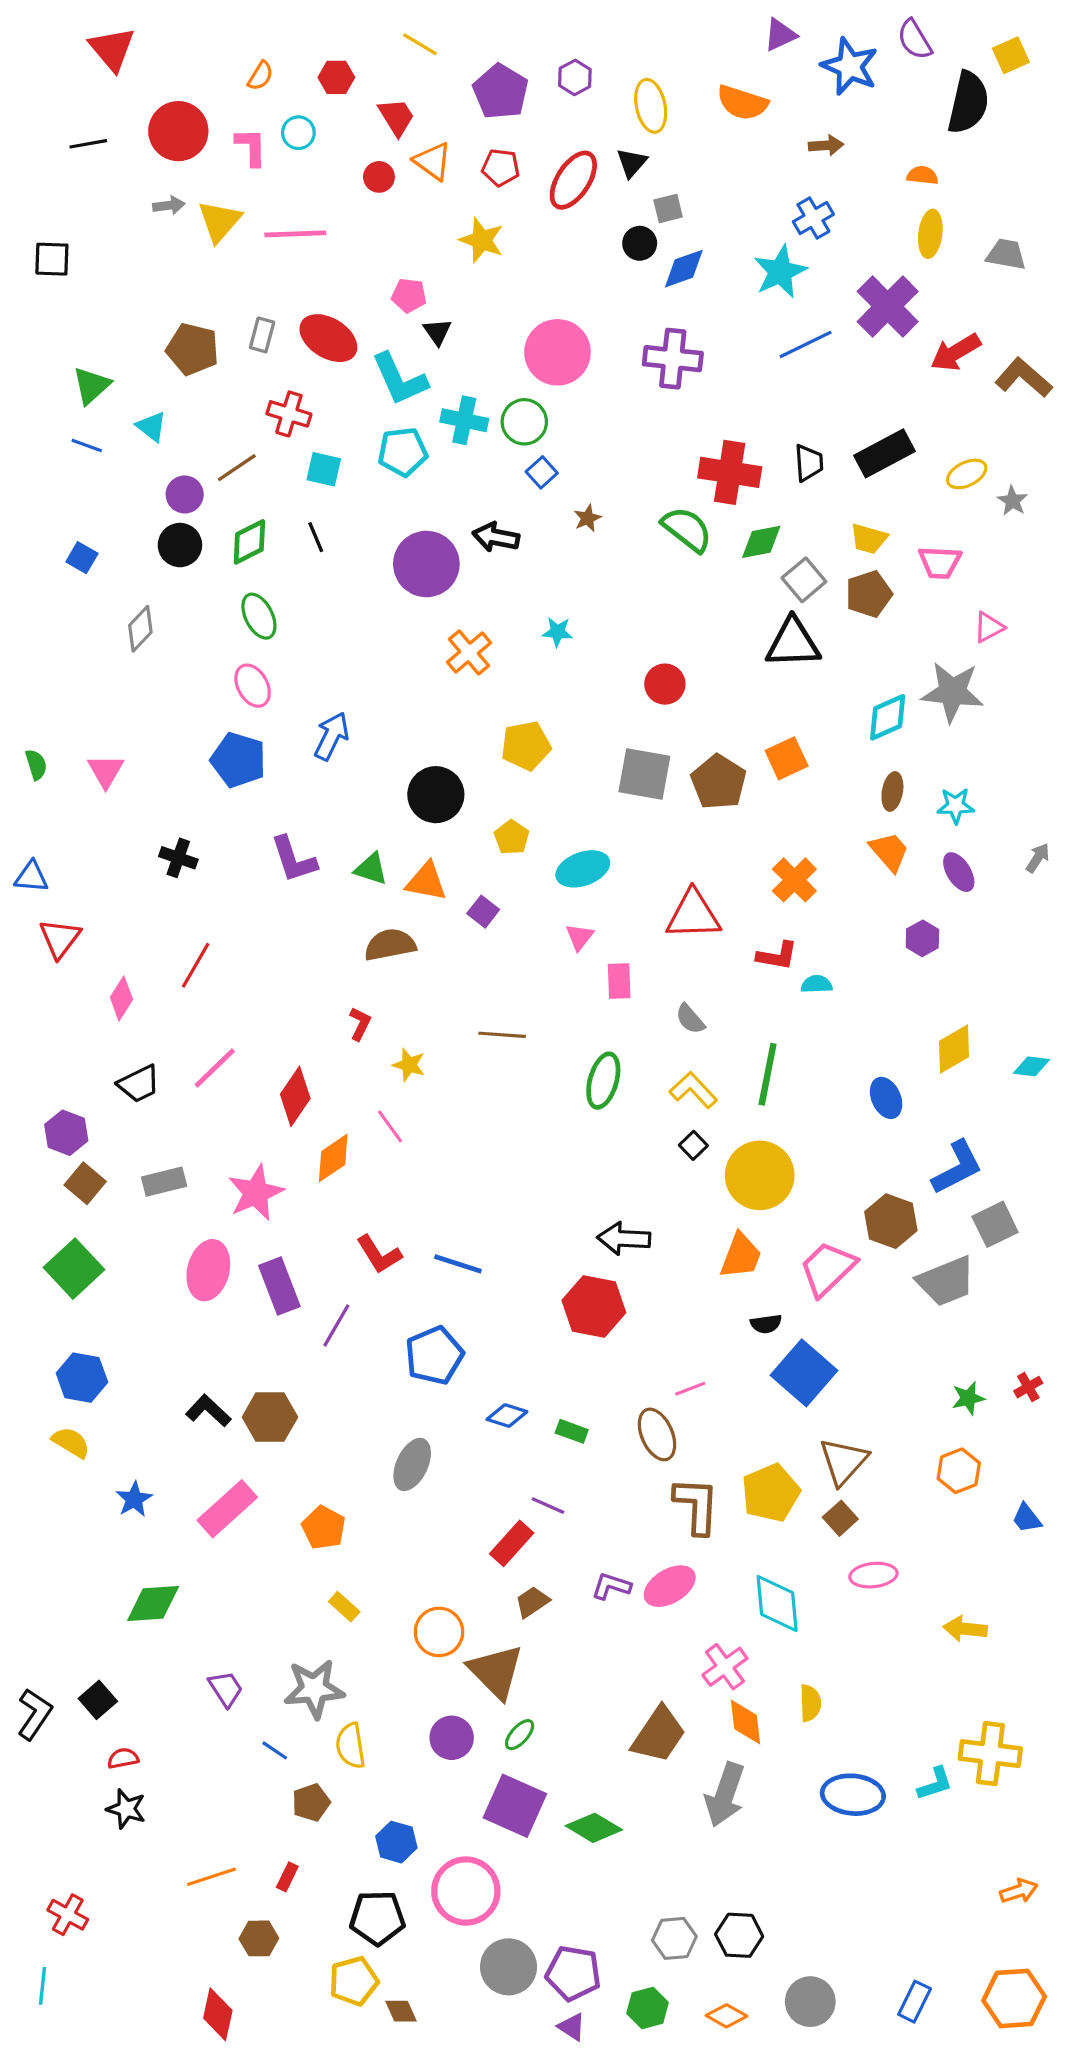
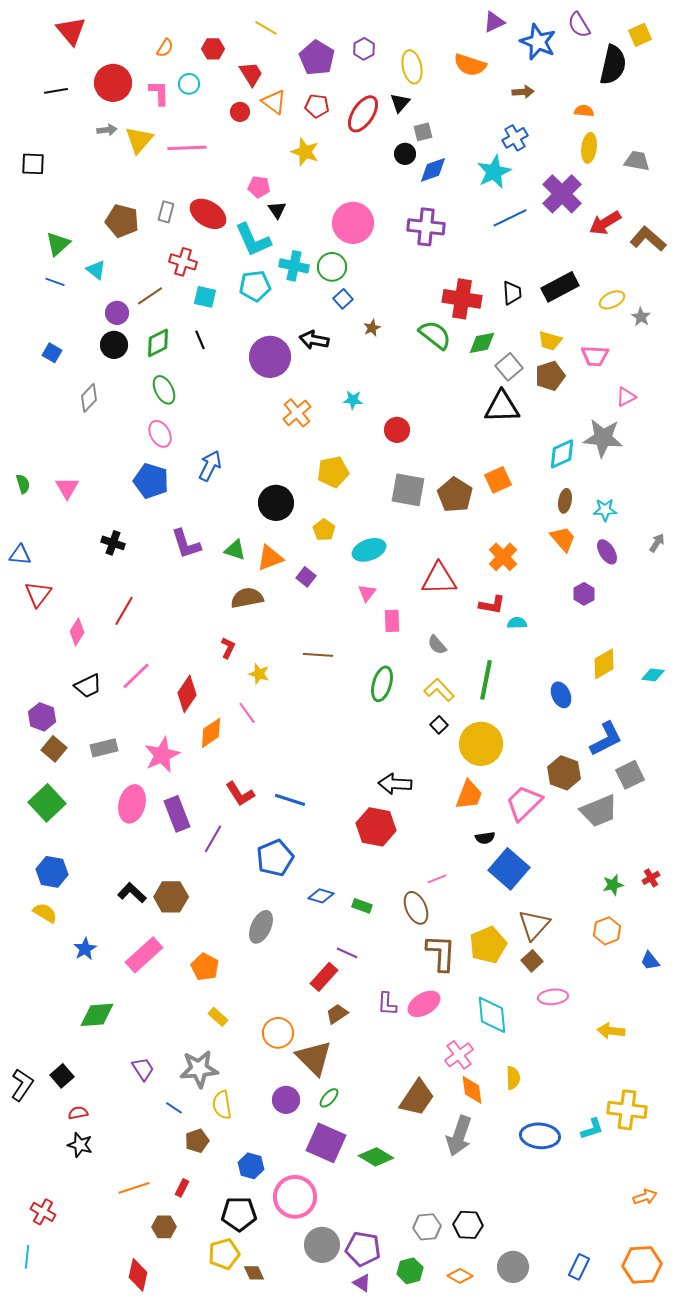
red circle: (665, 684) -> (397, 430), moved
orange triangle: (426, 882) -> (270, 558), turned -32
purple L-shape: (611, 1586) -> (387, 1004), turned -105

